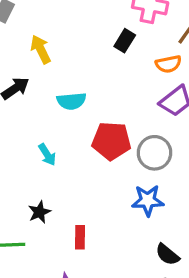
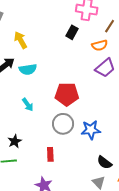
cyan semicircle: (71, 101) -> (28, 69), moved
gray circle: (154, 153) -> (63, 124), moved
black star: (39, 212) -> (15, 141), moved

